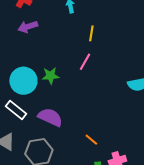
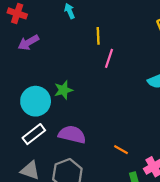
pink line: (85, 62) -> (109, 58), moved
white rectangle: (16, 110) -> (34, 134), turned -65

